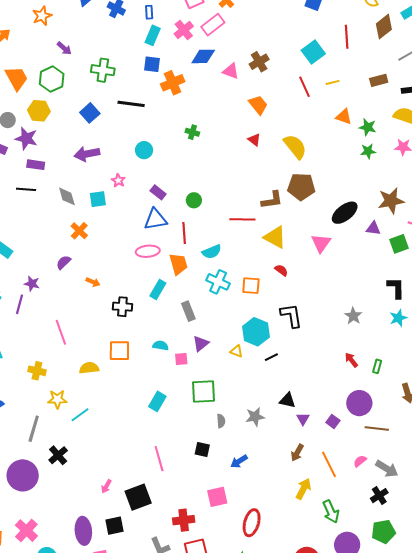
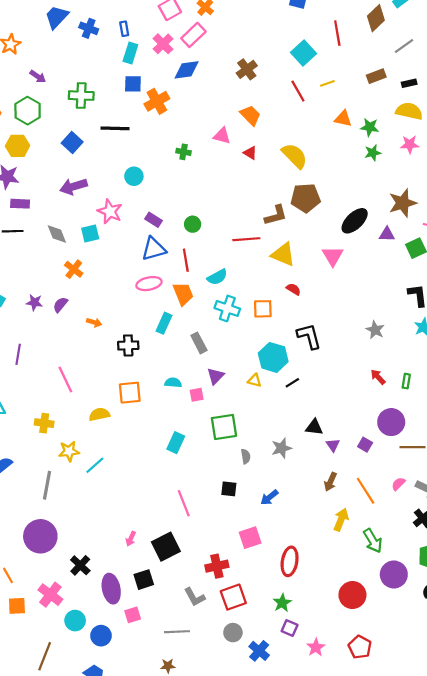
pink triangle: (231, 71) -> (222, 136), moved
pink star: (118, 181) -> (110, 211), size x1.6
purple star: (32, 284) -> (34, 302), moved
black cross: (58, 455) -> (80, 565), moved

